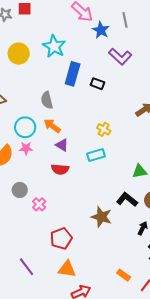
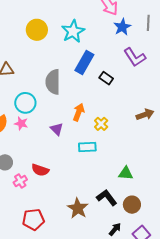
gray semicircle: (47, 100) -> (53, 82), size x1.4
orange arrow: (52, 126) -> (79, 112), moved, turned 60
red semicircle: (60, 169) -> (40, 170), moved

